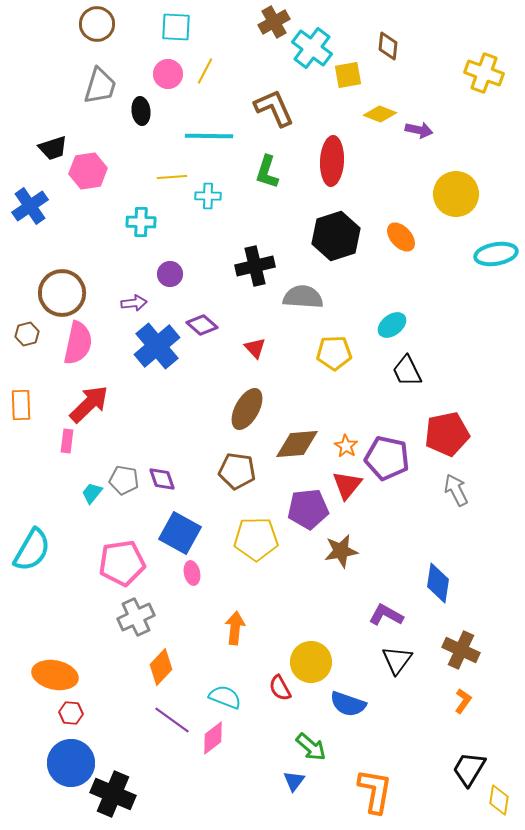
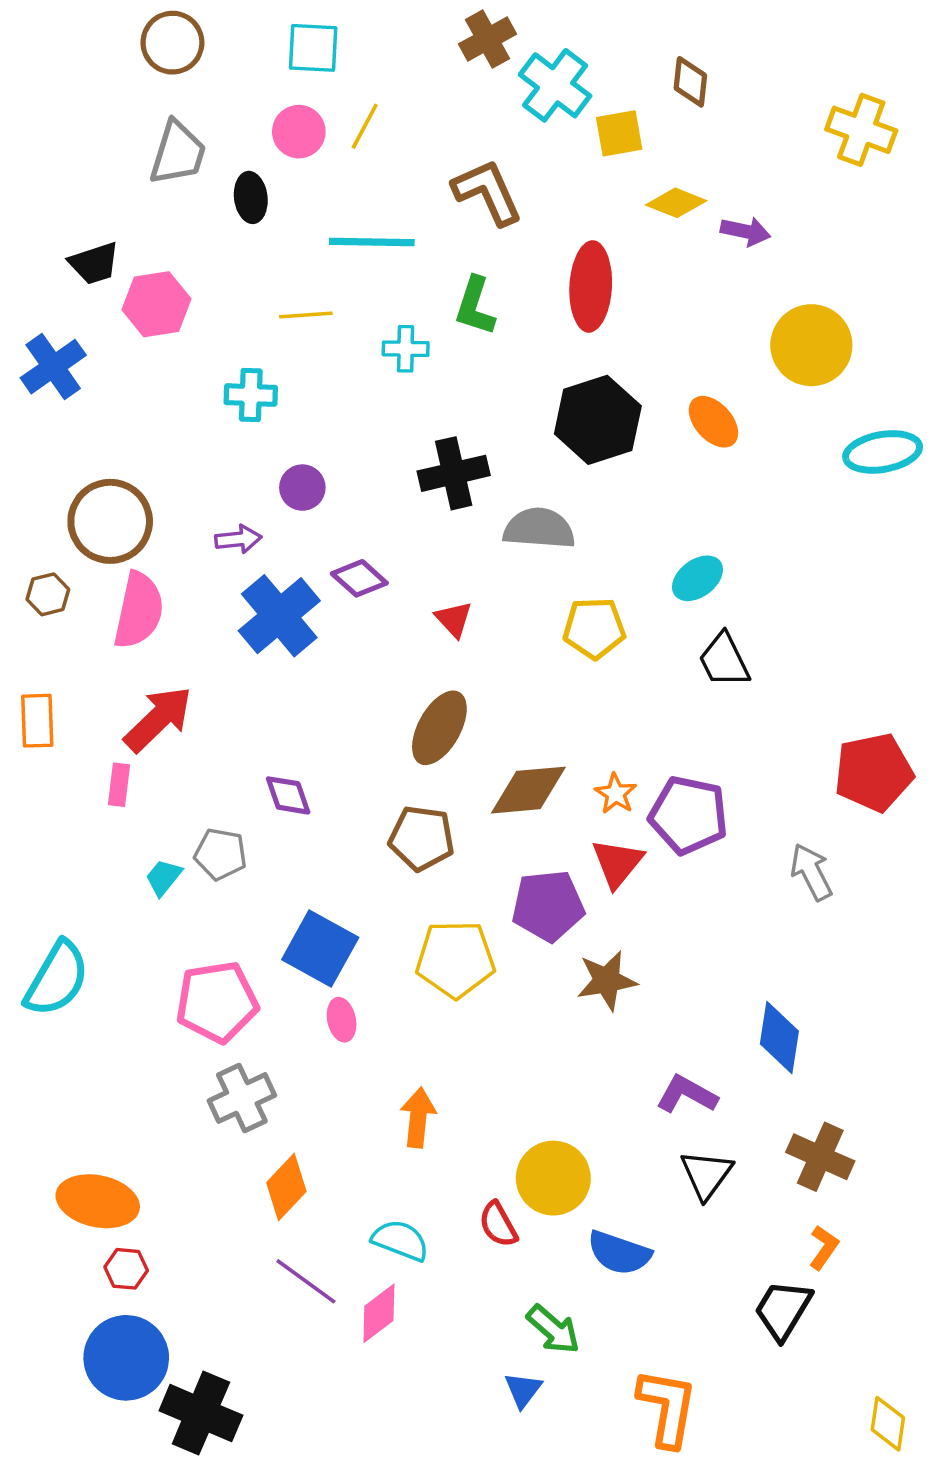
cyan cross: (208, 196) -> (406, 349), moved
red pentagon: (447, 434) -> (874, 772), moved
purple diamond: (162, 479) -> (288, 795), moved
black trapezoid: (469, 769) -> (783, 1310), moved

